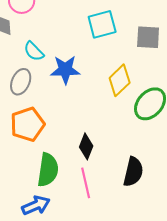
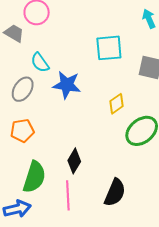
yellow diamond: (120, 80) -> (117, 104), size x0.7
orange pentagon: (28, 124) -> (22, 131), size x0.7

